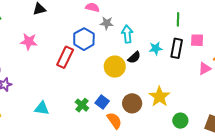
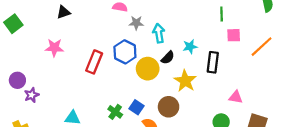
green line: (178, 19) -> (222, 14), moved
blue hexagon: (84, 39) -> (125, 52), moved
black rectangle: (177, 48) -> (213, 62), moved
pink triangle: (205, 69) -> (236, 97), moved, turned 40
yellow star: (159, 97) -> (185, 81), moved

